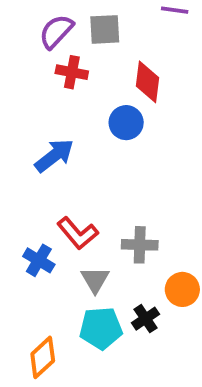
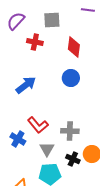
purple semicircle: (56, 31) -> (16, 21), moved
blue circle: (126, 123) -> (71, 78), moved
black cross: (146, 319) -> (73, 159), moved, turned -32

